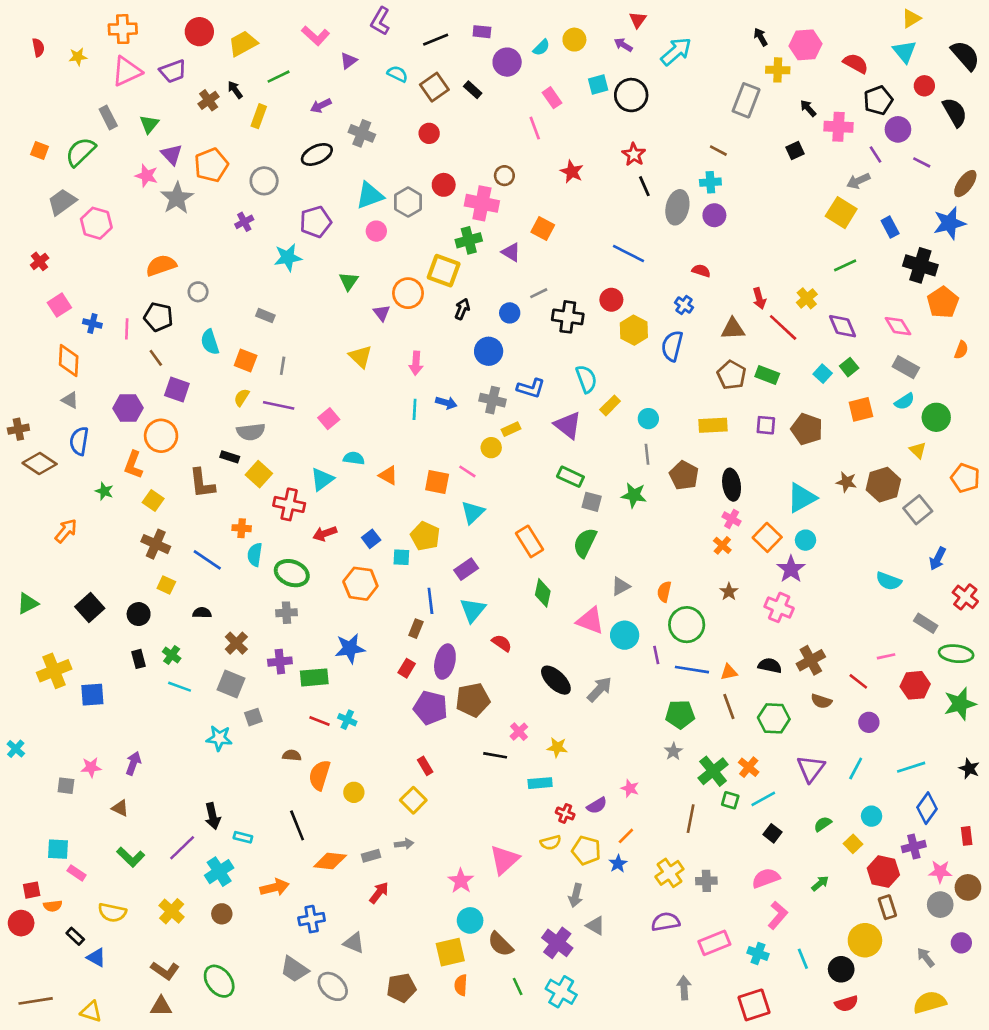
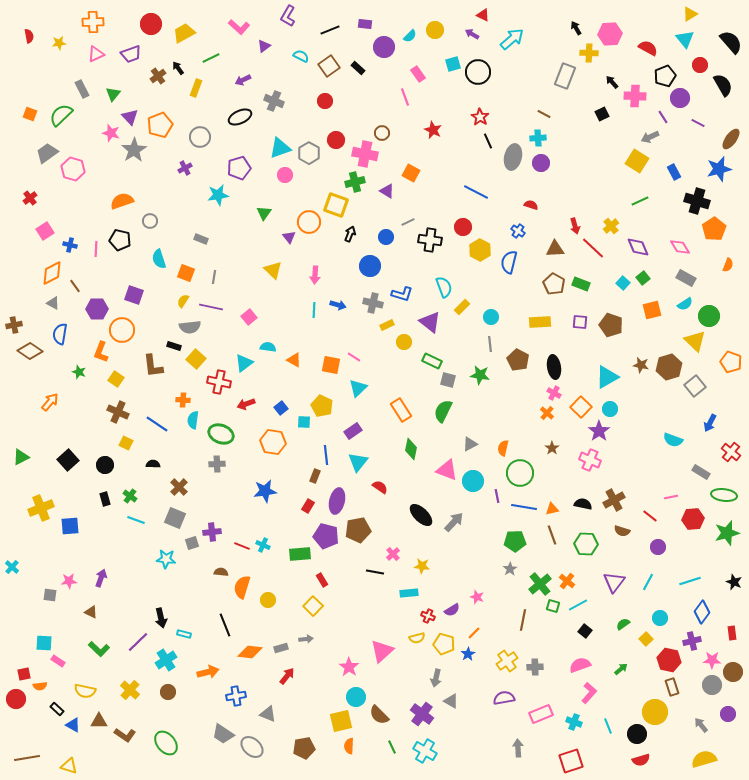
red triangle: (638, 20) -> (483, 15), turned -40
pink triangle: (127, 71) -> (96, 54), size x0.7
brown line: (156, 358) -> (75, 286), moved
orange diamond: (69, 360) -> (52, 273), turned 60
yellow circle: (491, 448) -> (404, 342), moved
yellow triangle: (918, 450) -> (695, 341), size x1.6
purple cross: (280, 662) -> (212, 532), moved
green rectangle: (314, 677) -> (300, 554), moved
brown triangle: (161, 1006) -> (99, 721), moved

